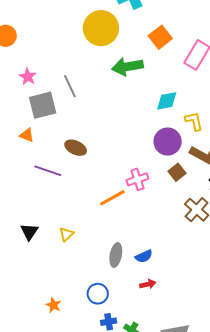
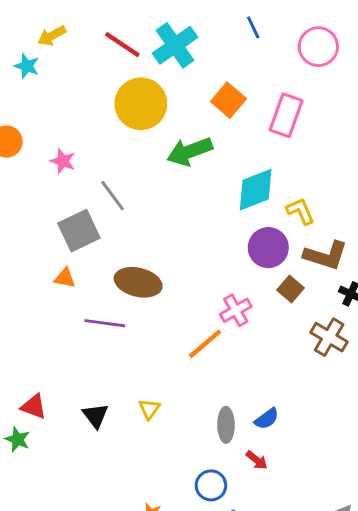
pink star: (28, 77) -> (63, 161), moved
cyan diamond: (167, 101) -> (256, 190), size x1.4
brown ellipse: (76, 148) -> (138, 282), size x1.4
red arrow: (148, 284) -> (257, 460), moved, turned 63

